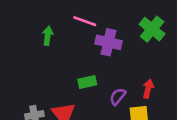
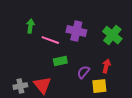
pink line: (85, 21) -> (50, 40), moved
green cross: (152, 29) -> (112, 35), moved

